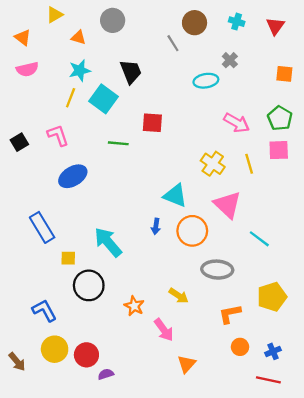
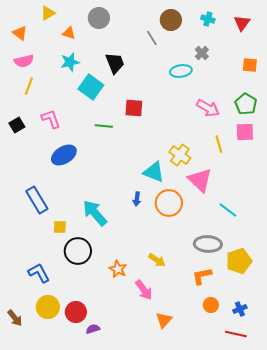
yellow line: (71, 98) -> (29, 86), moved
yellow cross: (213, 164) -> (180, 155), moved
gray ellipse: (217, 270) -> (208, 244), moved

